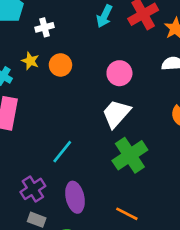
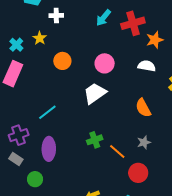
orange circle: (60, 65) -> (62, 61), moved
green cross: (130, 155) -> (95, 140), moved, size x0.6
orange line: (127, 214) -> (117, 151), moved

